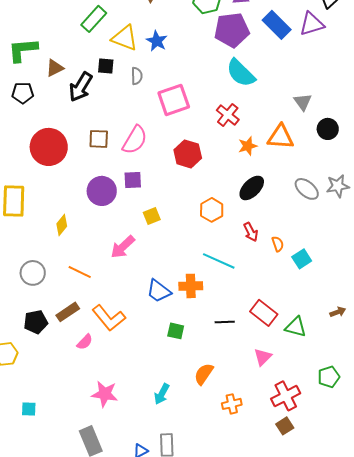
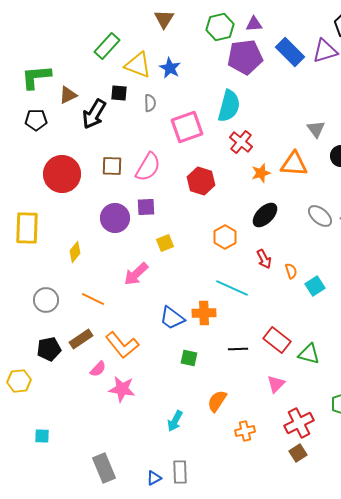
cyan semicircle: (241, 73) -> (229, 106), moved, turned -120
pink star: (105, 394) -> (122, 389), moved

